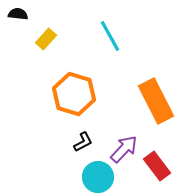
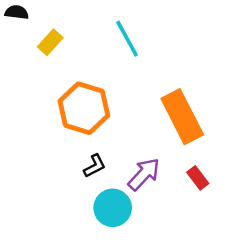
red rectangle: (157, 166) -> (198, 178), moved, size x0.7

